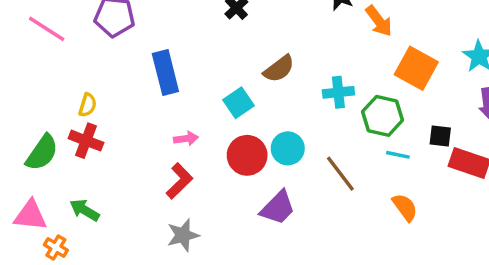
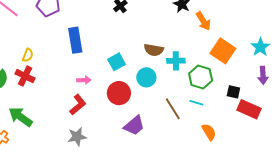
brown semicircle: (279, 69) -> (154, 50), moved, turned 42
cyan circle: (288, 148) -> (146, 77), moved
cyan line: (398, 155) -> (196, 103), moved
green arrow: (85, 210) -> (21, 117), size x1.4

